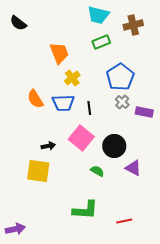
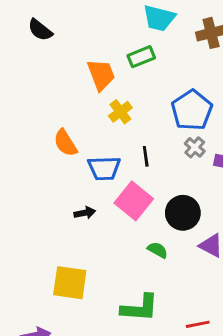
green rectangle: (101, 42) -> (141, 57), moved
blue trapezoid: (63, 103) -> (104, 168), moved
yellow square: (38, 171) -> (70, 283), moved

